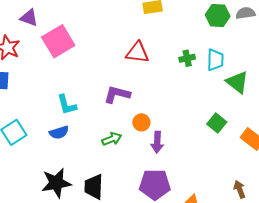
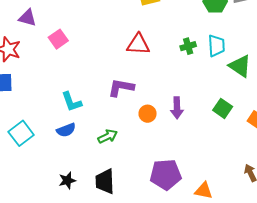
pink square: (58, 41) -> (58, 39), size x0.6
green arrow: (112, 139) -> (108, 136), moved
purple arrow: (157, 142) -> (177, 108), moved
black star: (56, 183) -> (67, 181), size x0.6

